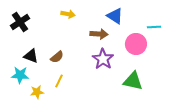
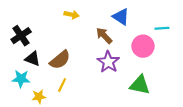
black cross: (20, 22) -> (21, 36), moved
brown arrow: (99, 34) -> (104, 36), turned -138
brown semicircle: (57, 57) -> (60, 60), size x1.5

